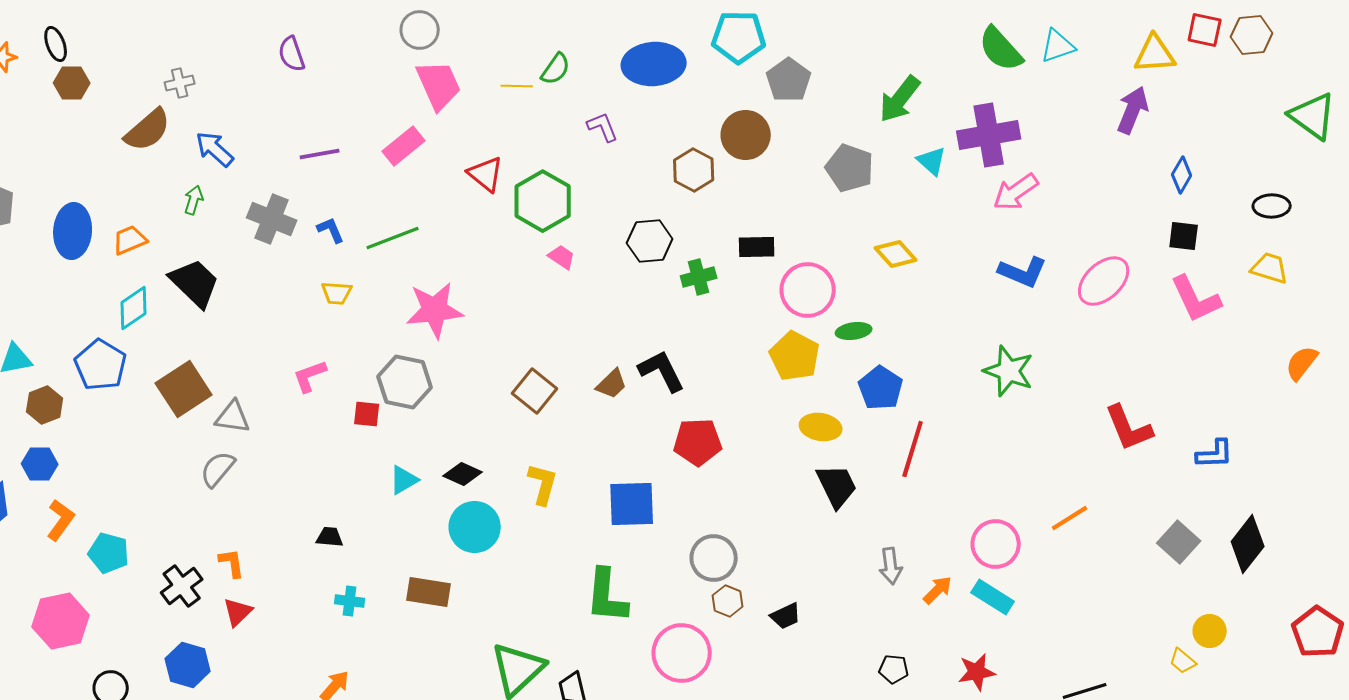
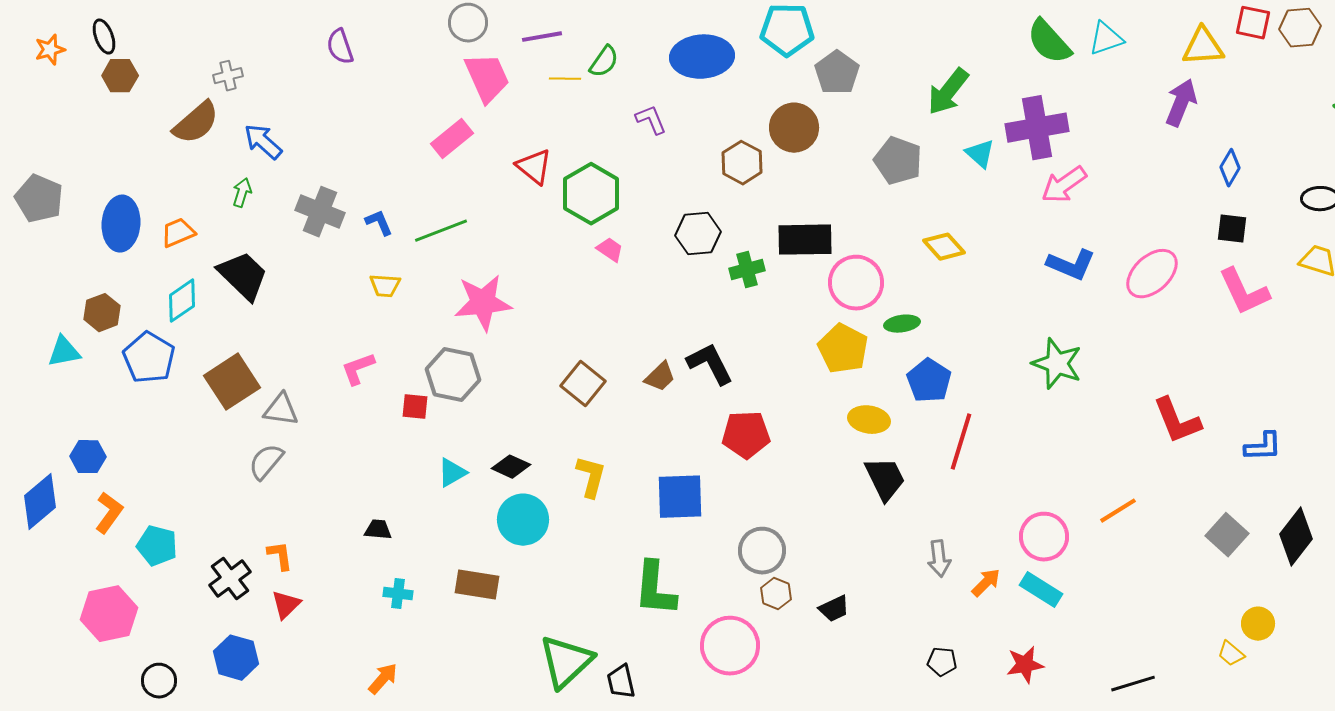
purple line: (320, 154) -> (542, 37), moved
black rectangle: (757, 247) -> (805, 240), size x1.5
brown hexagon: (45, 405) -> (102, 313), moved

